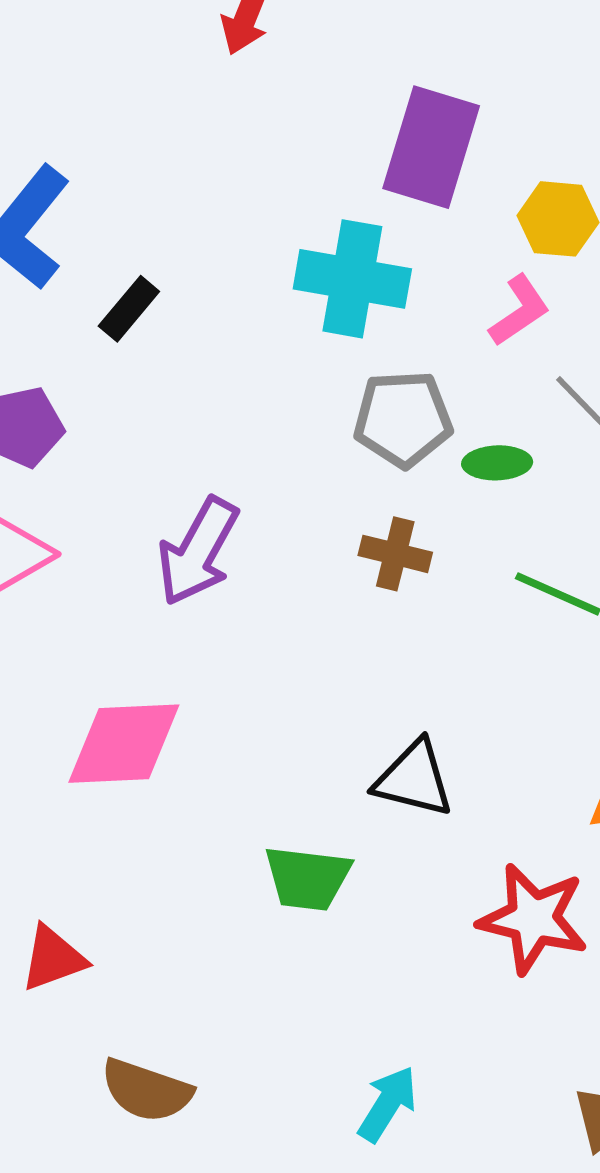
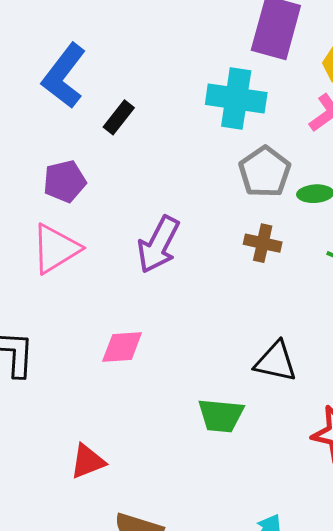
gray pentagon: (403, 419) -> (265, 172), turned -30
pink diamond: (124, 744) -> (122, 347), size x0.7

